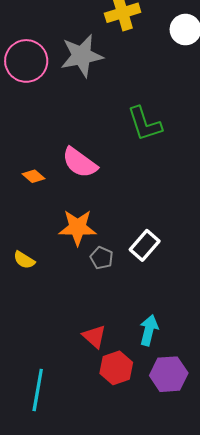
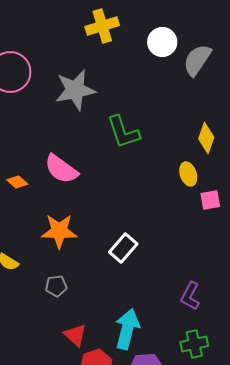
gray star: (82, 56) -> (75, 90), moved
gray pentagon: (102, 258) -> (56, 286), moved, turned -30
cyan arrow: (149, 330) -> (127, 329), size x1.4

